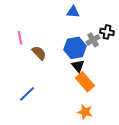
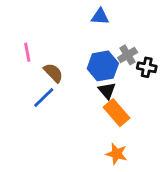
black cross: (107, 32) -> (147, 67), moved
blue line: (27, 94) -> (44, 98), moved

